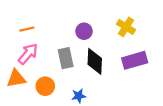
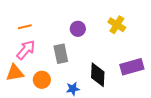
purple rectangle: (135, 60) -> (132, 67), moved
black diamond: (95, 61) -> (98, 75), moved

